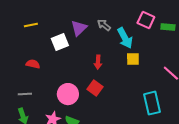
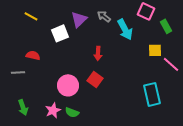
yellow line: (31, 25) -> (31, 16), turned 40
green rectangle: (168, 27) -> (166, 26), moved, turned 56
yellow square: (133, 59) -> (155, 50), moved
gray line: (25, 94) -> (18, 72), moved

